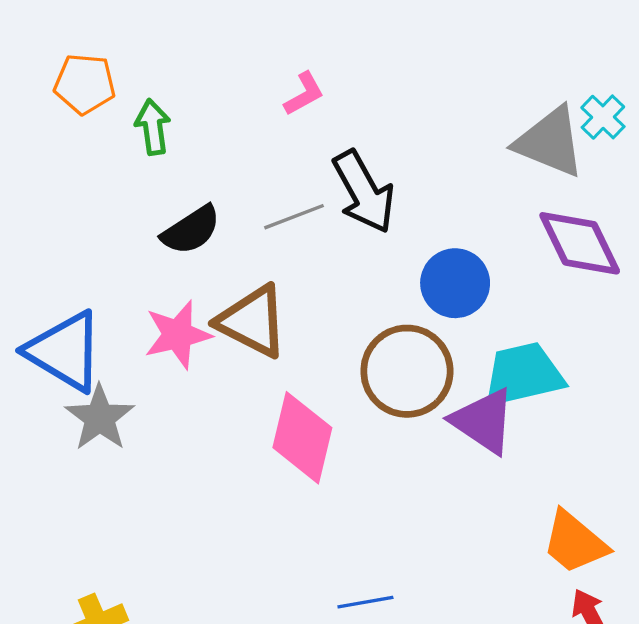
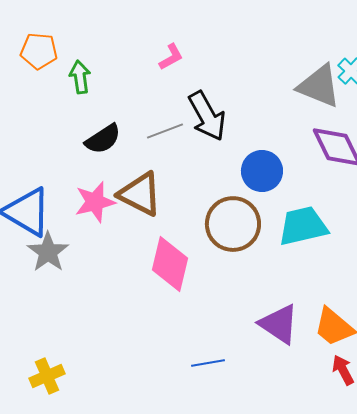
purple triangle: (483, 421) -> (279, 324), moved

